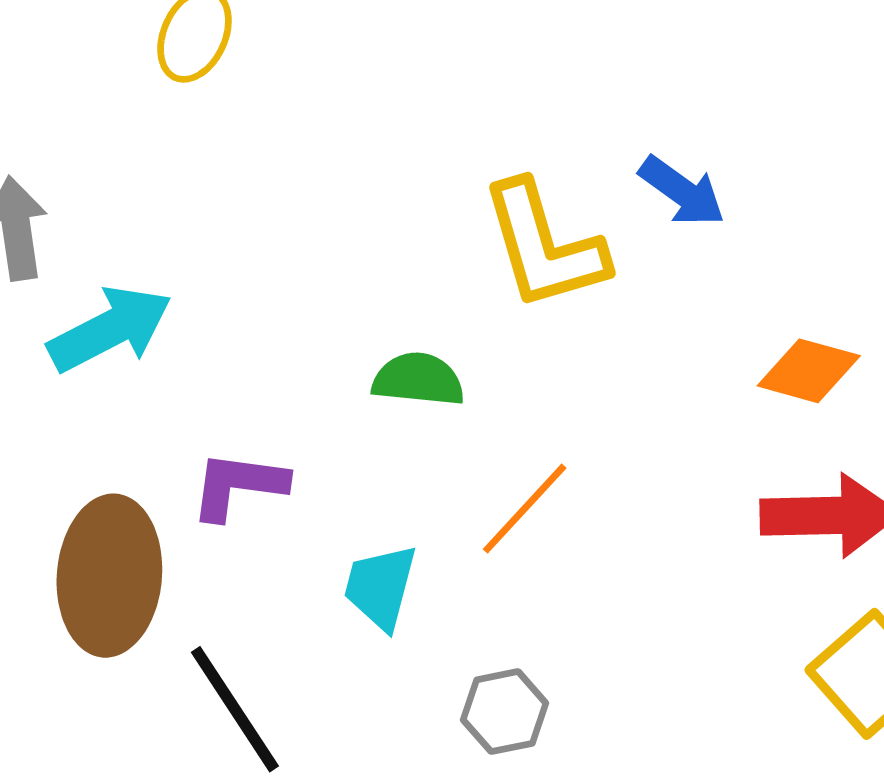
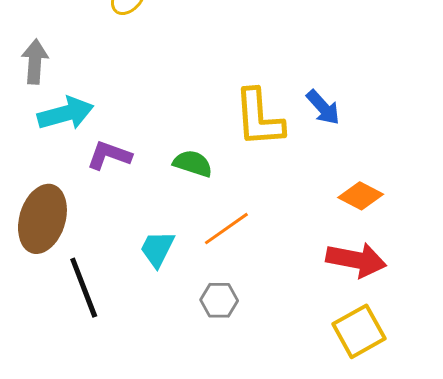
purple L-shape: (238, 485) -> (109, 155), moved
gray hexagon: (505, 712) -> (219, 300), moved

